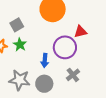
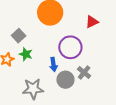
red triangle: (80, 32) -> (92, 22), moved
gray circle: (44, 84) -> (65, 80), moved

